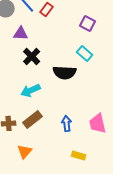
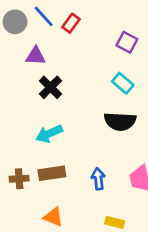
black semicircle: (65, 72) -> (120, 121), moved
brown rectangle: (33, 119) -> (52, 173), turned 30
orange triangle: (25, 151) -> (53, 217), moved, turned -49

